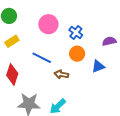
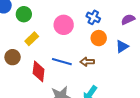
pink circle: (48, 24) -> (64, 25), moved
blue line: (42, 58) -> (62, 62), moved

